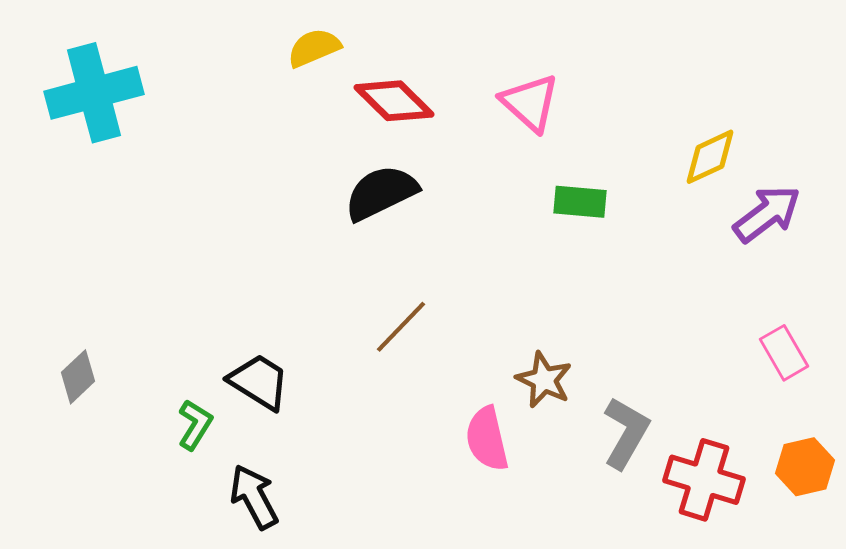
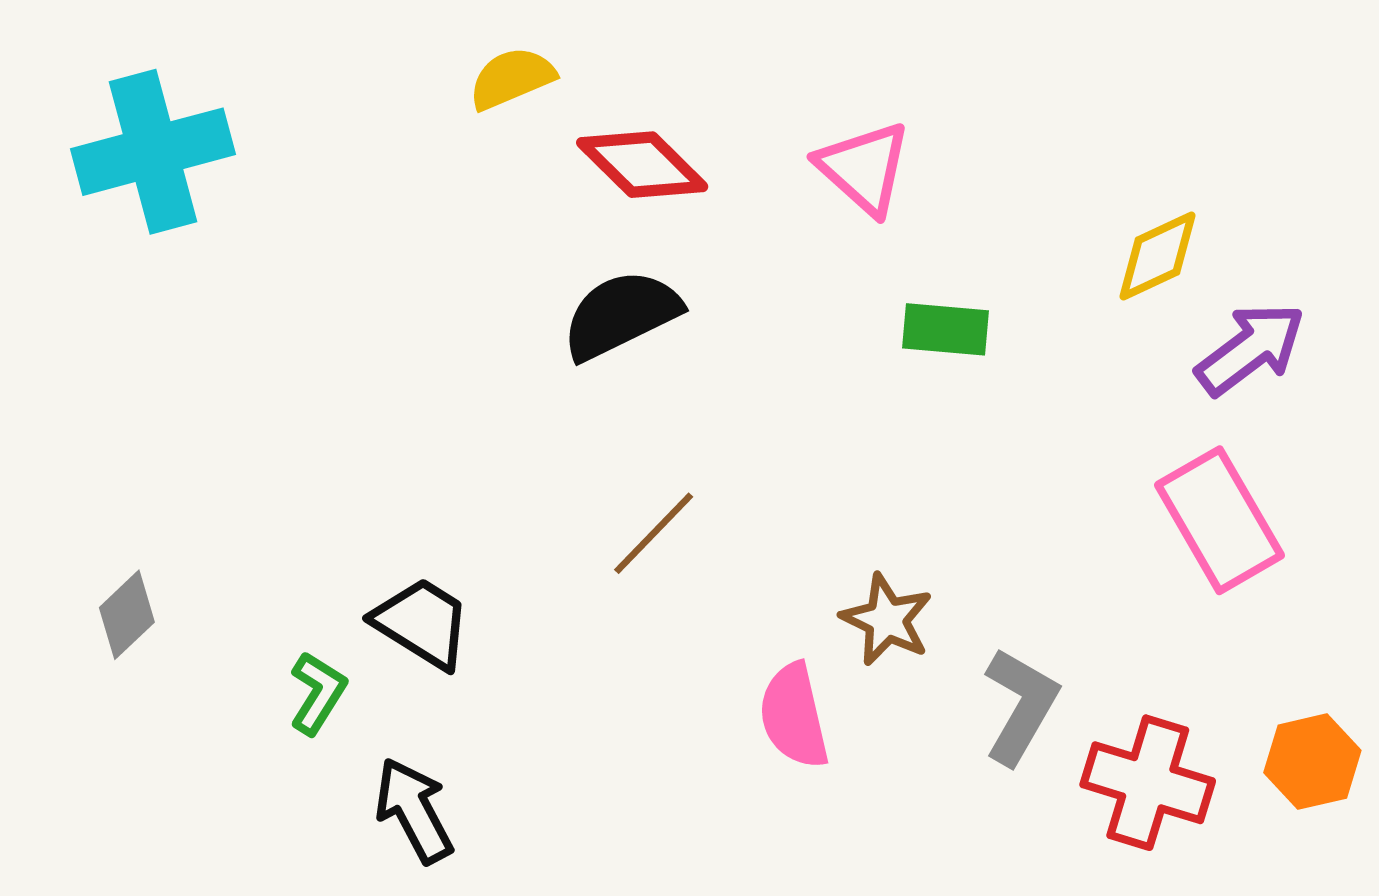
pink rectangle: (784, 353) -> (1219, 520), moved, size x1.6

